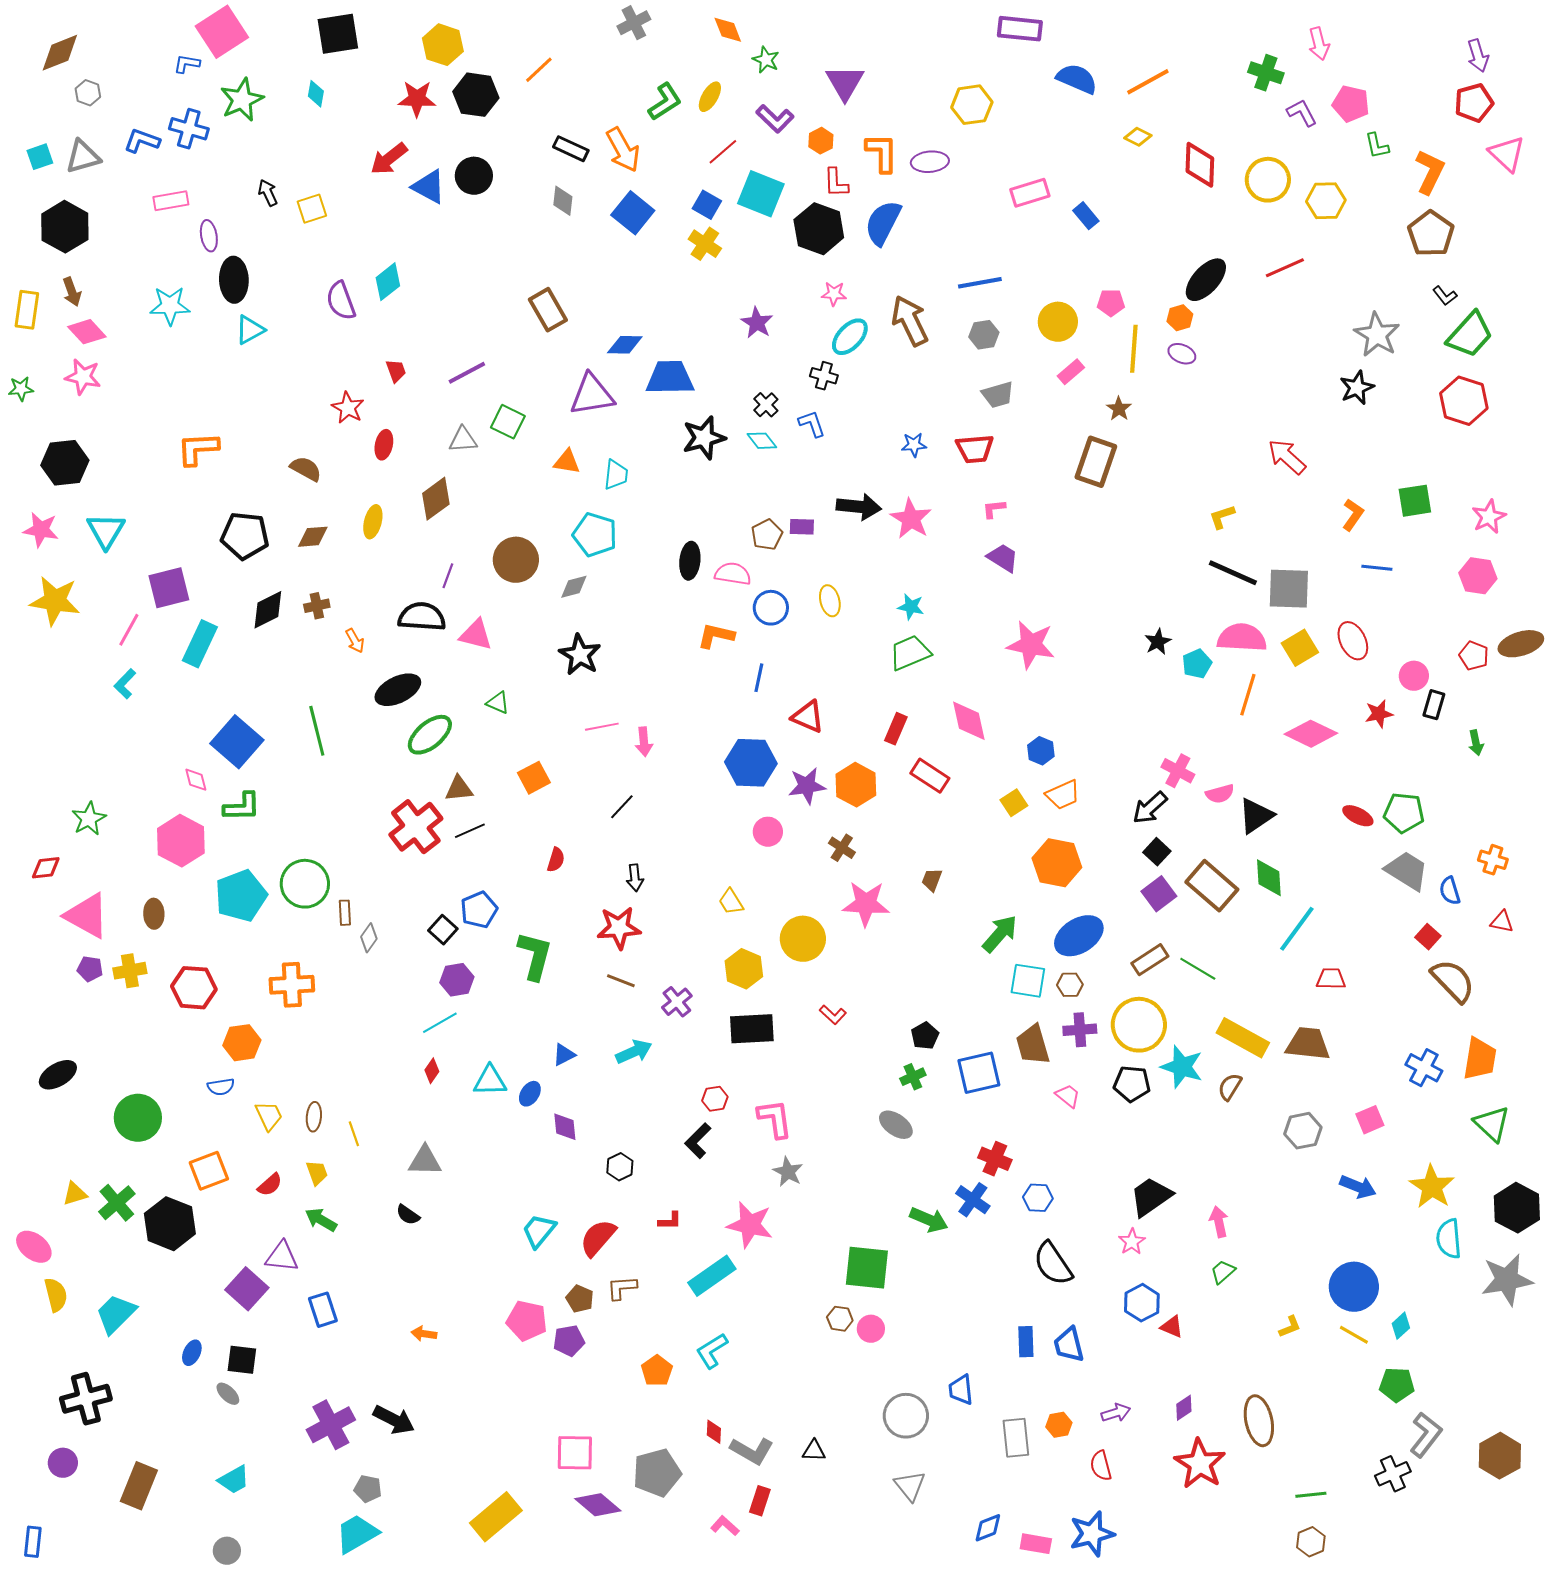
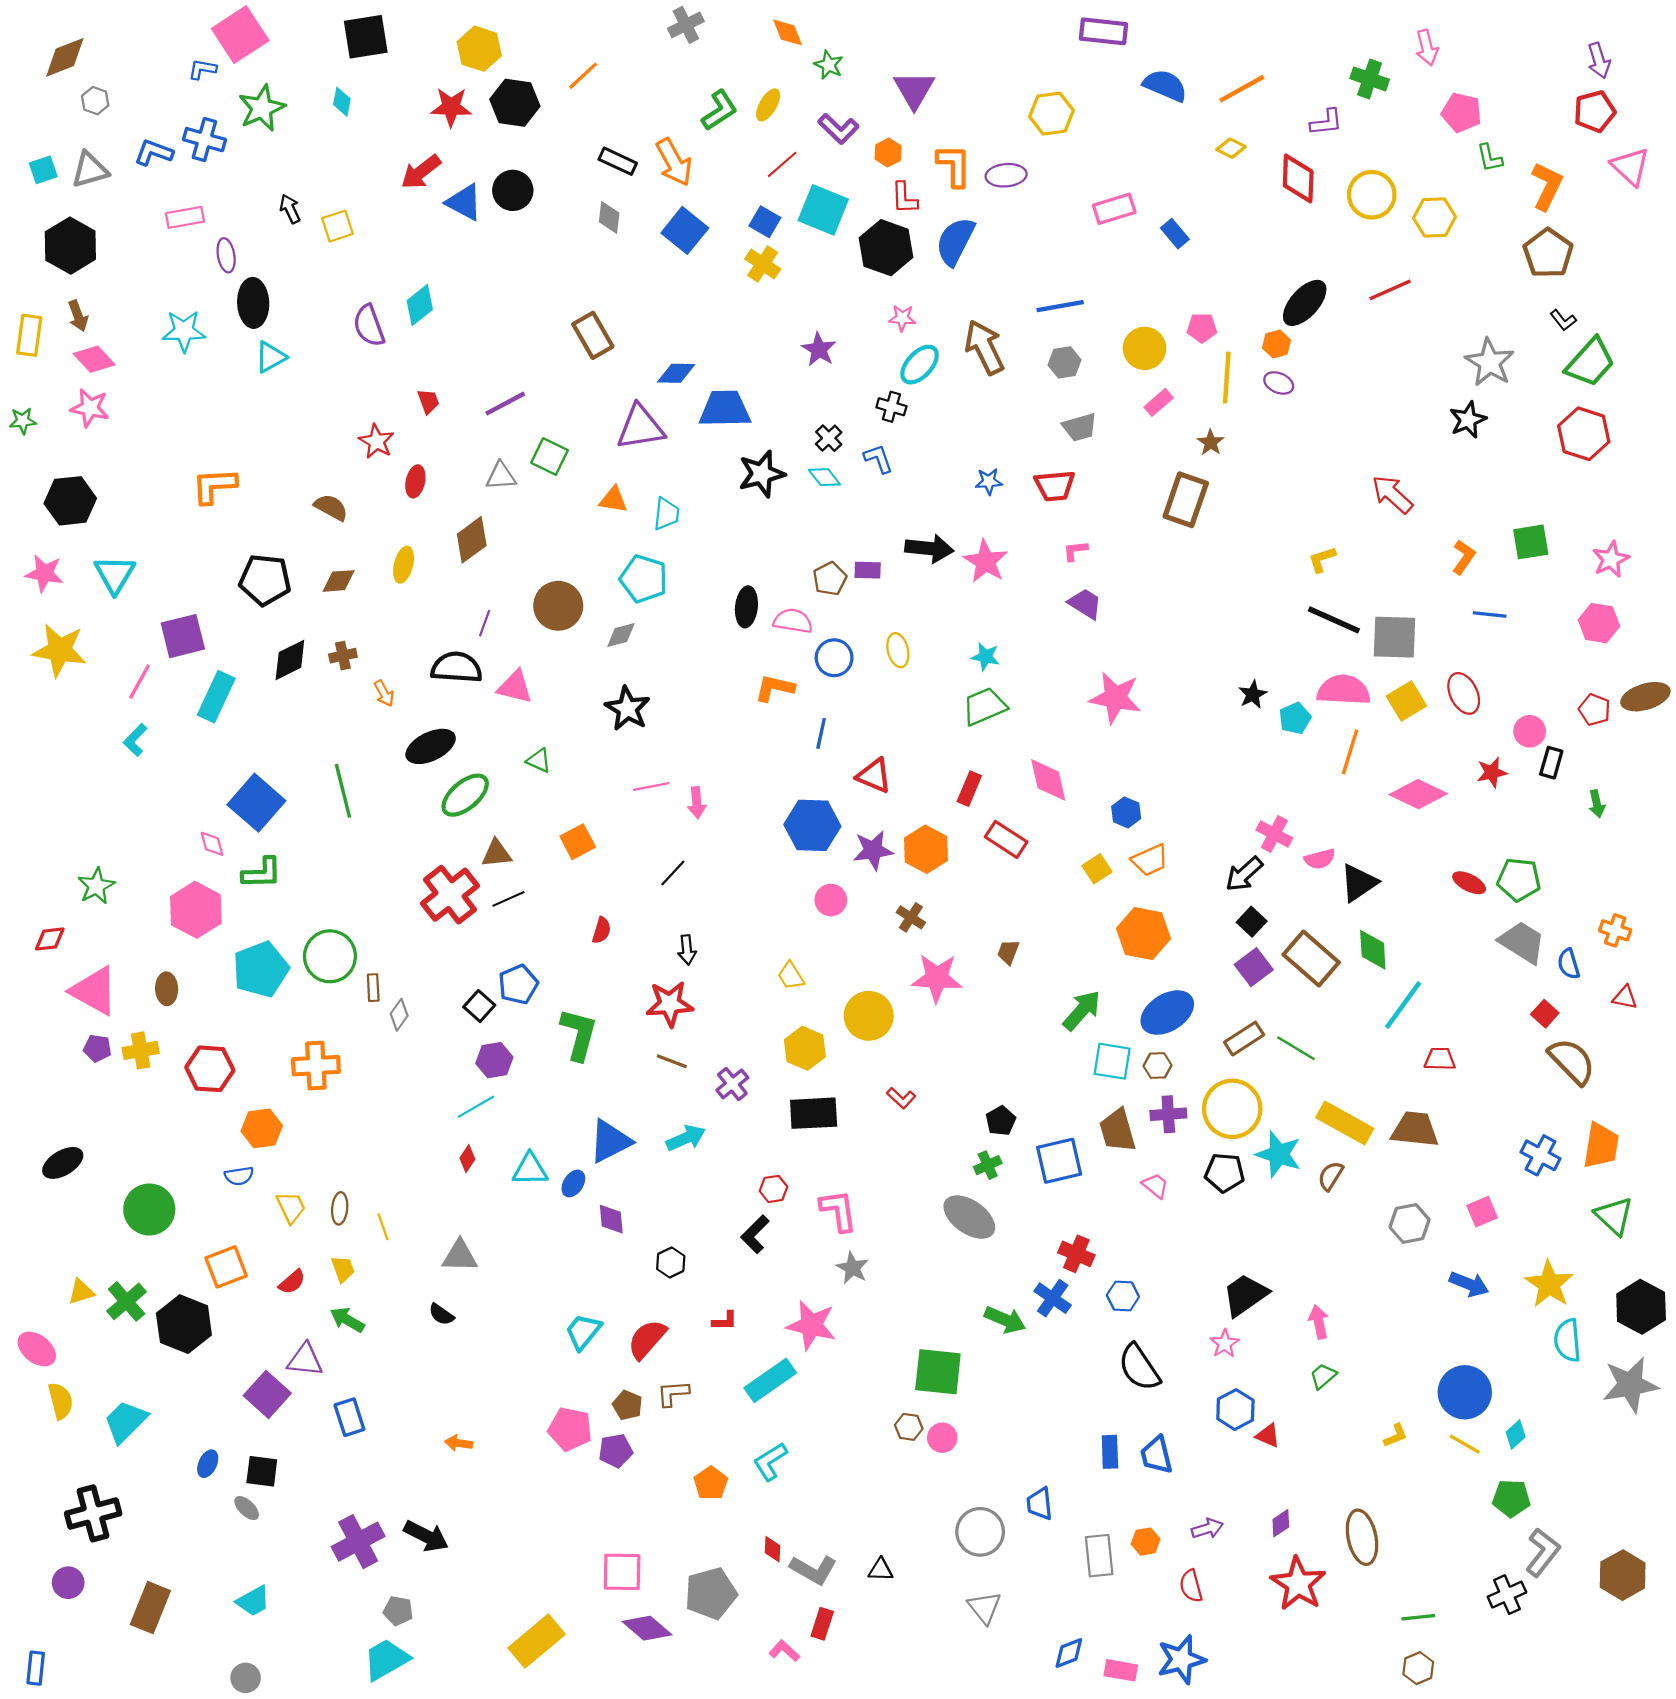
purple L-shape: (1302, 113) -> (1326, 122), moved, turned 112
blue triangle: (564, 1055) -> (610, 1141), size x1.8
gray ellipse: (896, 1125) -> (969, 1217), size x1.4

